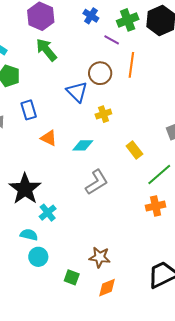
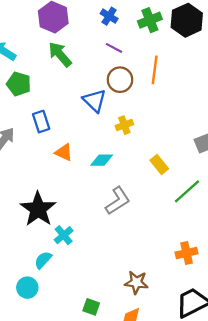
purple line: (112, 40) -> (114, 48), moved
orange cross: (156, 206) -> (187, 253), moved
cyan semicircle: (29, 235) -> (43, 260), turned -60
cyan circle: (38, 257) -> (27, 288), moved
brown star: (100, 257) -> (136, 282), moved

